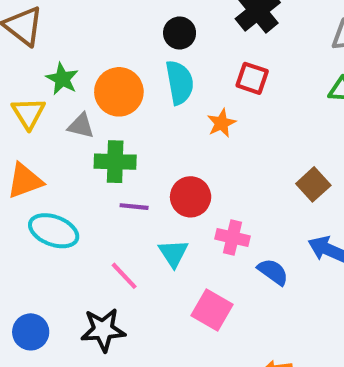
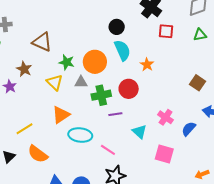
red square: (252, 78) -> (166, 31), moved
red circle: (191, 197) -> (129, 89), moved
pink cross: (233, 238) -> (166, 117), turned 35
blue semicircle: (273, 272) -> (189, 129), turned -70
pink line: (124, 276) -> (108, 150), moved

